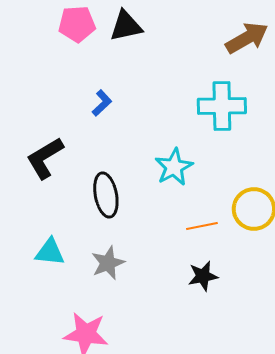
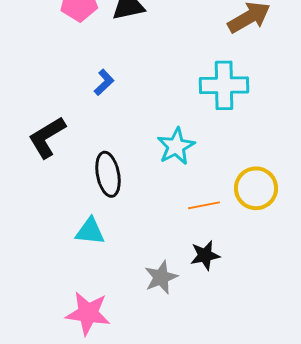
cyan triangle: (50, 252) -> (90, 231), moved
gray star: (108, 263) -> (161, 277), moved

